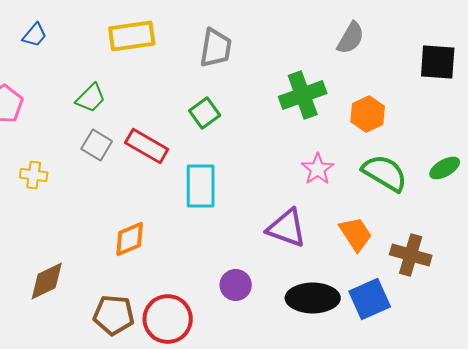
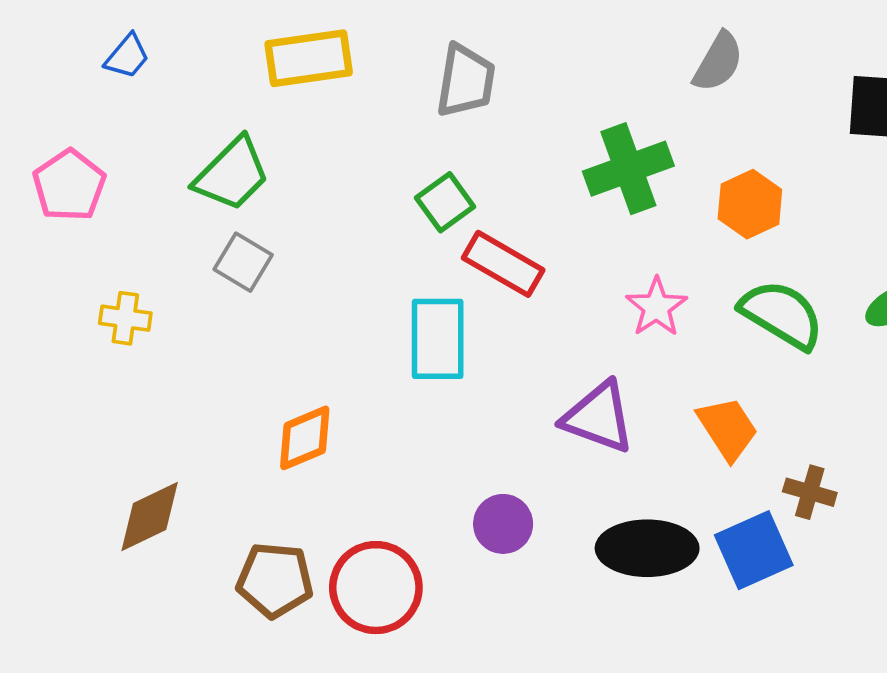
green trapezoid: (91, 98) -> (232, 174), size x1.4
red rectangle: (147, 146) -> (503, 264), moved
brown cross: (411, 255) -> (810, 492), moved, size x0.7

